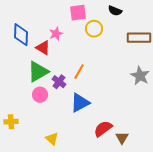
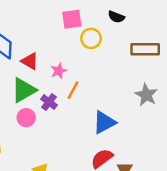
pink star: (56, 34) -> (59, 71), moved
blue triangle: (80, 103) -> (104, 122), moved

